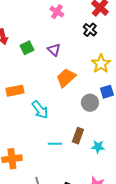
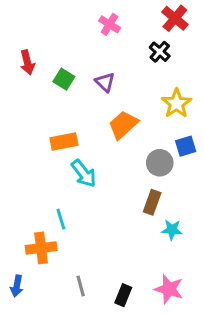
green square: (27, 48) -> (64, 79), turned -32
orange rectangle: (15, 91) -> (64, 141), moved
brown rectangle: (78, 136) -> (152, 202), moved
cyan line: (55, 144) -> (61, 219), moved, turned 72

